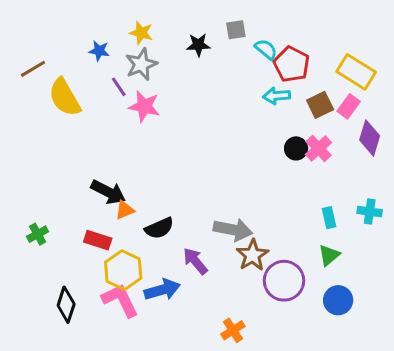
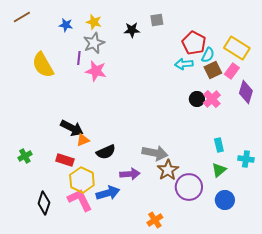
cyan semicircle: (266, 49) -> (208, 55), moved, turned 77
blue star: (99, 51) -> (66, 25), moved
brown line: (33, 69) -> (22, 17), moved
purple line: (119, 87) -> (79, 58), turned 40
cyan cross: (370, 212) -> (246, 159), moved
purple arrow: (195, 261) -> (130, 174), turned 126

